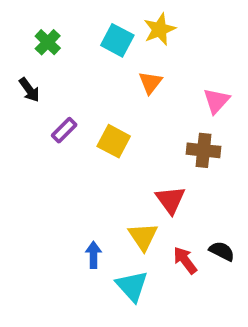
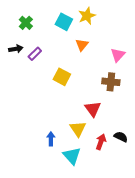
black arrow: (29, 90) -> (16, 49), turned -64
purple rectangle: (64, 130) -> (35, 54), moved
red arrow: (185, 260) -> (101, 142), turned 56

